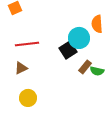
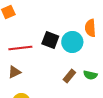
black square: (68, 50) -> (50, 40), moved, turned -36
brown rectangle: (85, 67) -> (69, 76), moved

